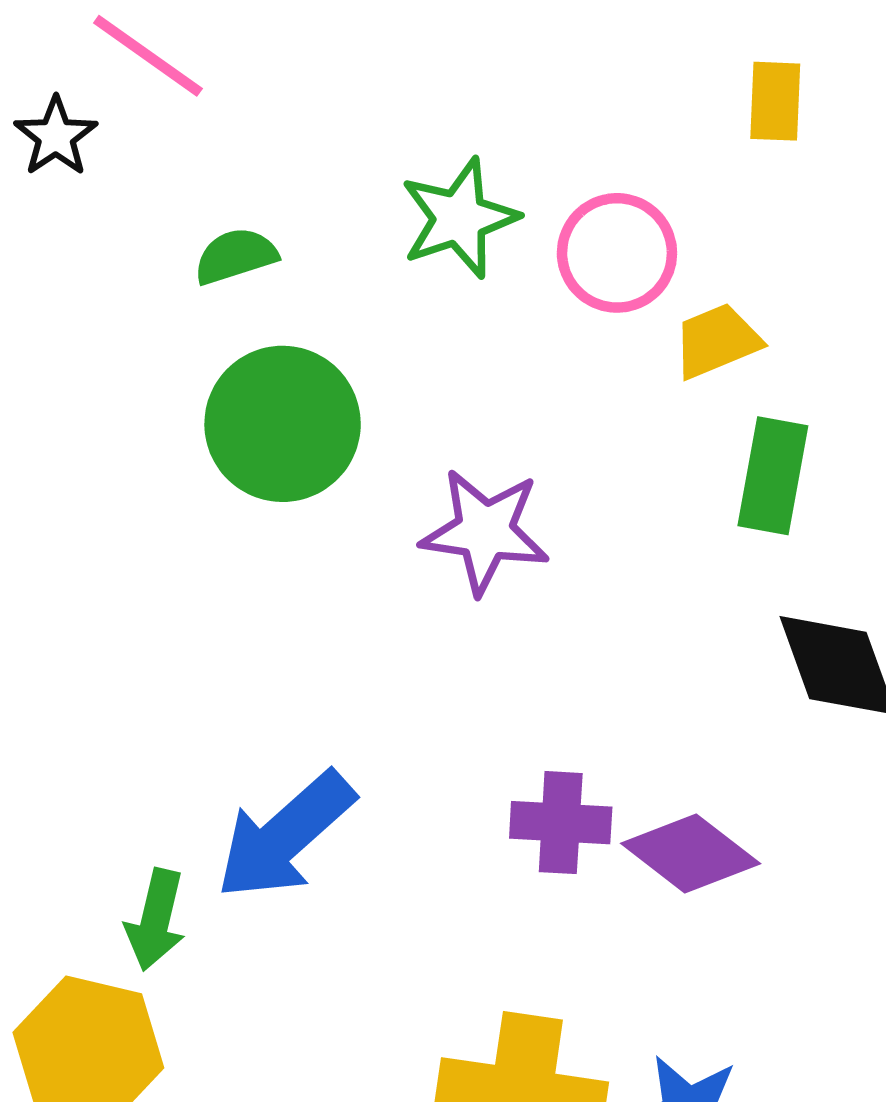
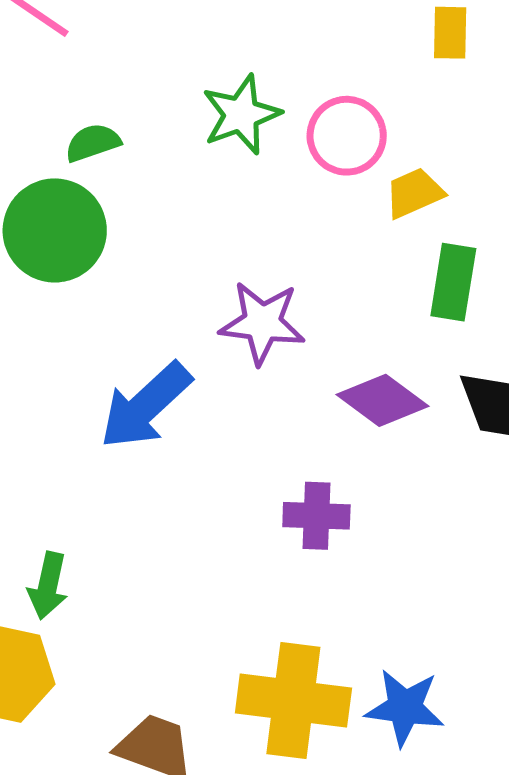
green circle: (283, 424) -> (55, 230), moved
blue arrow: (285, 836) -> (146, 406), moved
purple diamond: (691, 854) -> (383, 400), moved

